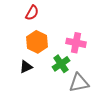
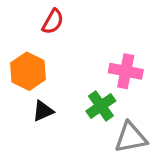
orange hexagon: (37, 42) -> (28, 71), moved

